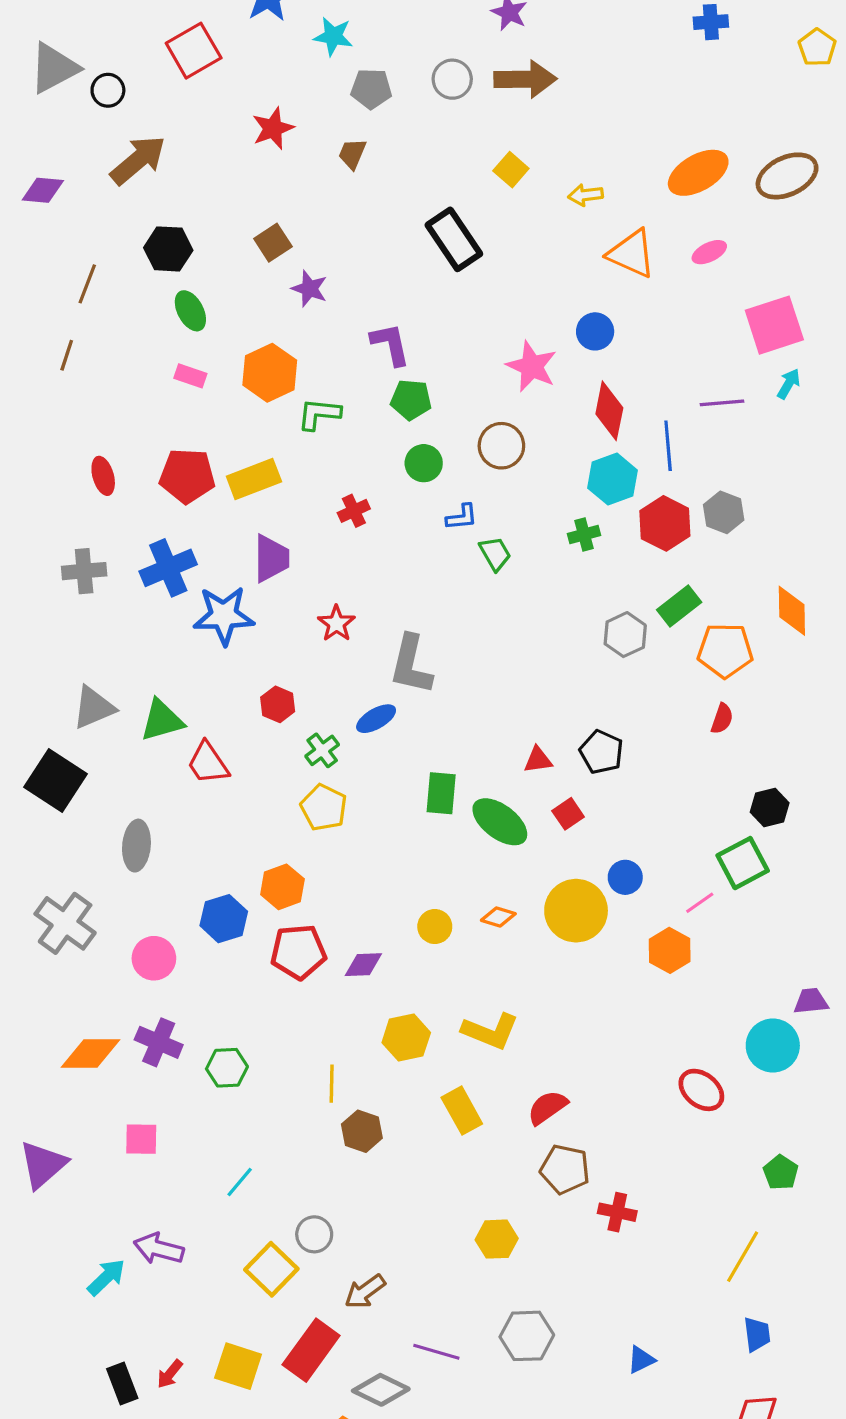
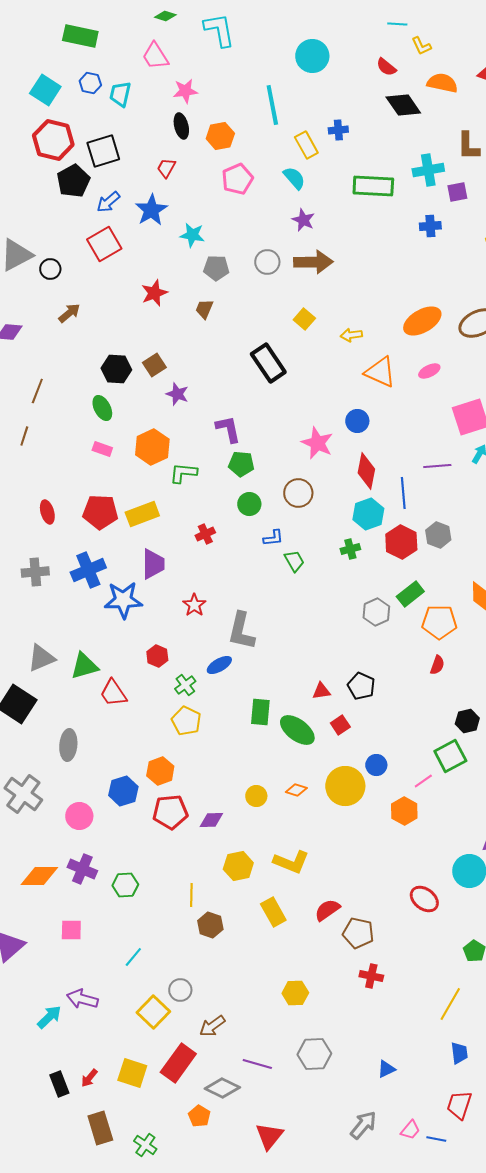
brown arrow: (138, 160) -> (69, 313), size x0.6
black hexagon: (168, 249) -> (116, 369), moved
brown pentagon: (565, 1169) -> (358, 933), moved

